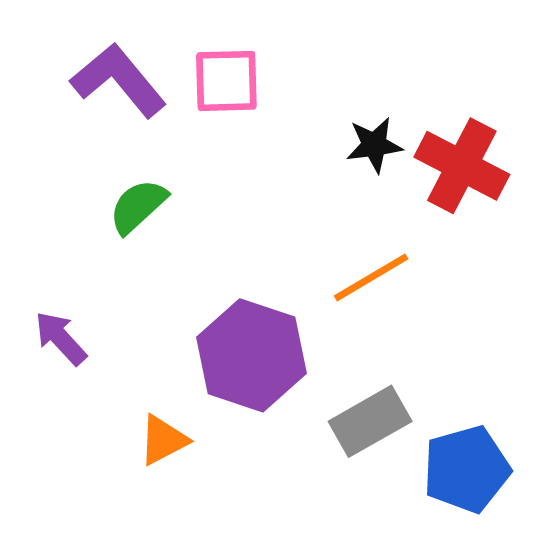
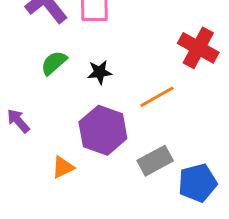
black star: (374, 145) -> (100, 72), moved

